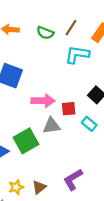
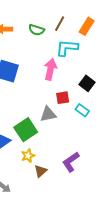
pink arrow: (43, 101) -> (50, 69), moved, turned -75
yellow star: (16, 187) -> (28, 156), moved

